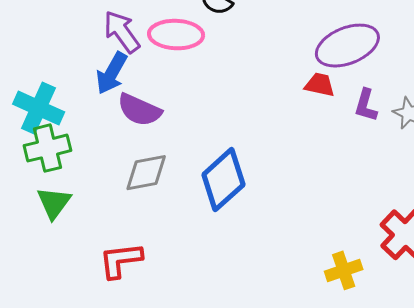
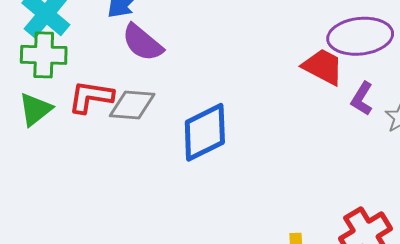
red trapezoid: (320, 85) -> (323, 67), size x1.4
red L-shape: (121, 260) -> (91, 97), moved

